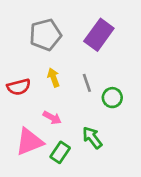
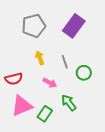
red semicircle: (19, 87) -> (14, 79), moved
pink arrow: (52, 118) -> (50, 83), moved

